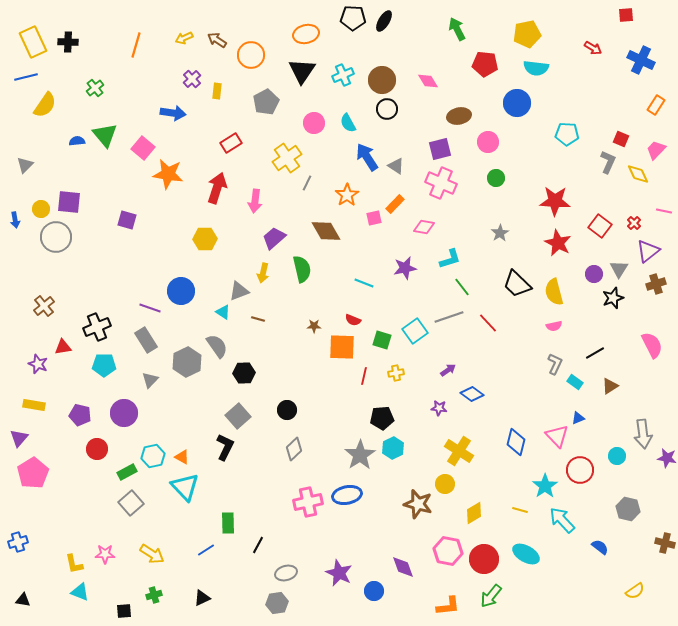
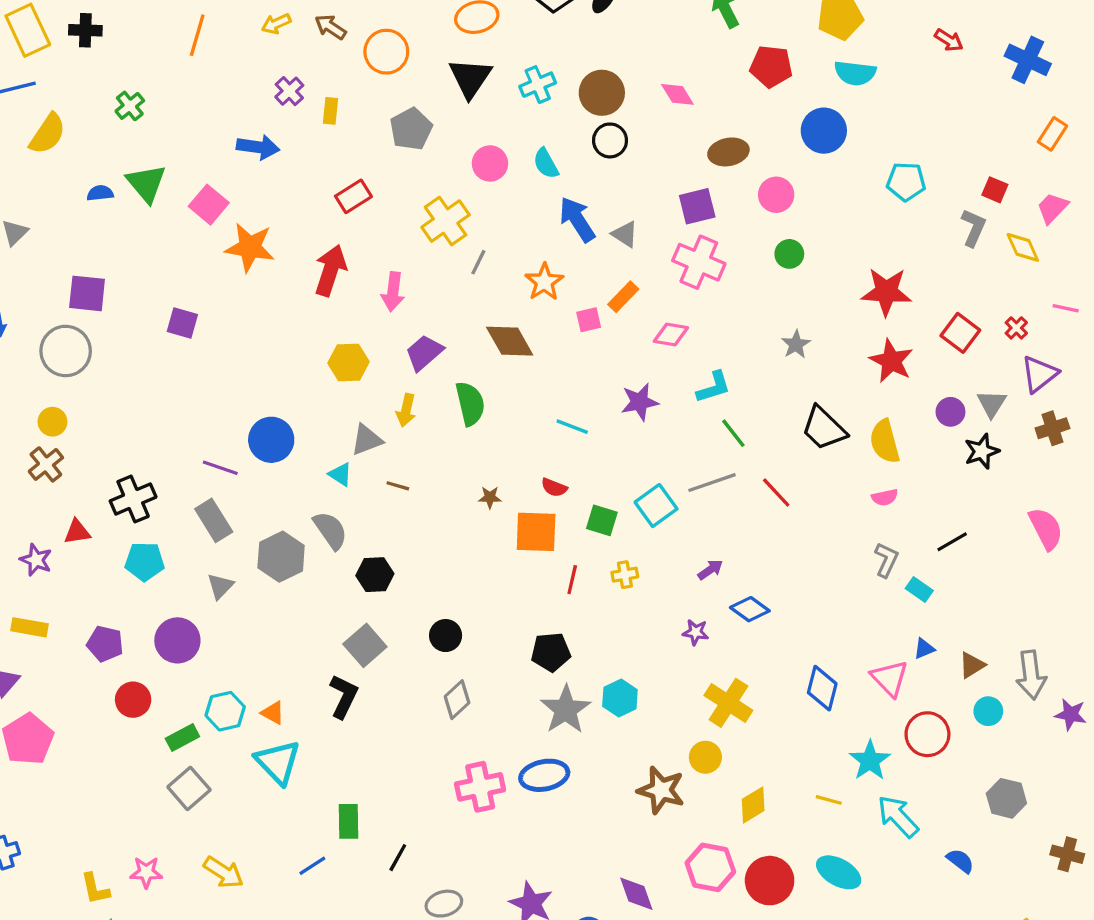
yellow circle: (41, 209) -> (52, 422), moved
yellow hexagon: (205, 239) -> (349, 362), moved
brown triangle: (610, 386) -> (972, 665), moved
black pentagon: (382, 418) -> (551, 652), moved

